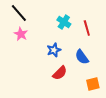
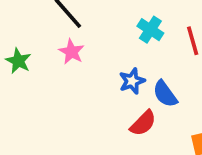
blue semicircle: (82, 57) -> (165, 94), moved

